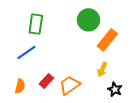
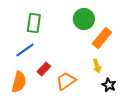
yellow arrow: (102, 69) -> (97, 66), turned -40
red rectangle: (46, 81) -> (44, 69), moved
orange semicircle: (20, 86) -> (19, 82), size x1.5

